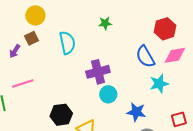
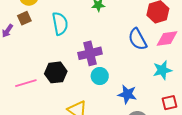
pink line: (23, 84) -> (26, 83), moved
cyan star: (159, 84) -> (162, 70), moved
black hexagon: (61, 115) -> (56, 72), moved

